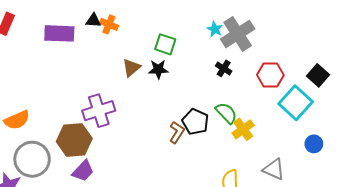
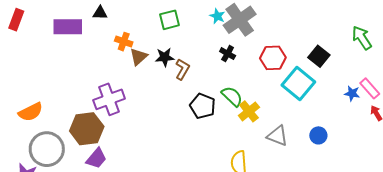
orange cross: (109, 24) -> (124, 42), moved
green square: (165, 44) -> (170, 20), moved, turned -30
brown L-shape: (177, 132) -> (182, 69), moved
blue circle: (314, 144) -> (318, 135), moved
gray triangle: (274, 169) -> (277, 136), moved

